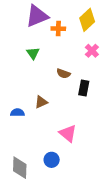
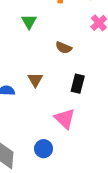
black rectangle: (84, 88) -> (78, 84), moved
brown triangle: (41, 102) -> (35, 80), turned -40

